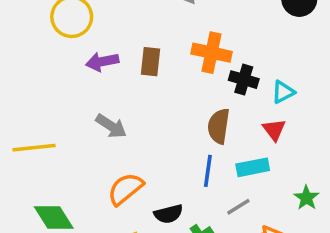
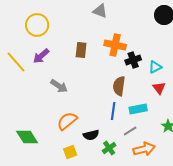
purple arrow: (102, 62) -> (41, 56), moved, turned -30
black cross: (244, 80) -> (133, 60), turned -35
red triangle: (274, 130) -> (159, 88), moved
yellow line: (34, 148) -> (16, 62), moved, turned 55

